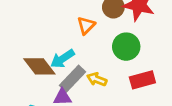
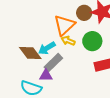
orange triangle: (86, 25) -> (64, 25), size x1.6
yellow arrow: (97, 79) -> (68, 41), moved

